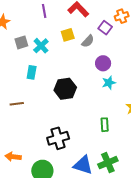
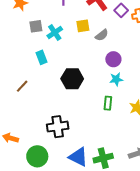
purple square: (105, 28) -> (121, 10), moved
cyan rectangle: (32, 72) -> (41, 57), turned -40
brown line: (17, 104) -> (22, 86), turned -48
green rectangle: (105, 125) -> (108, 103), moved

